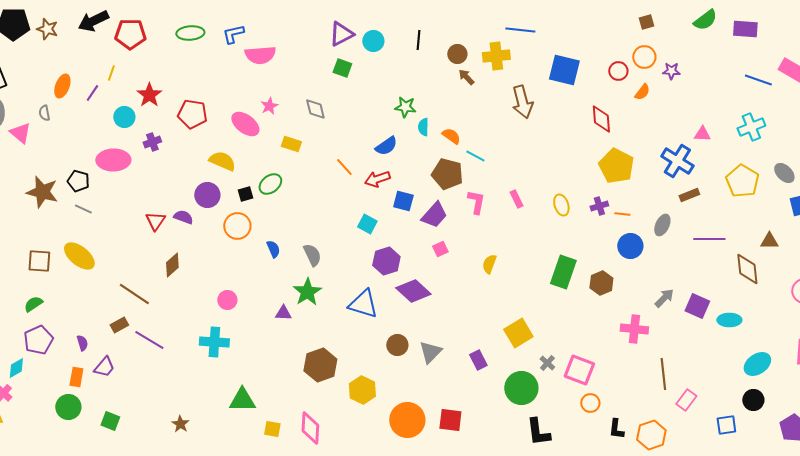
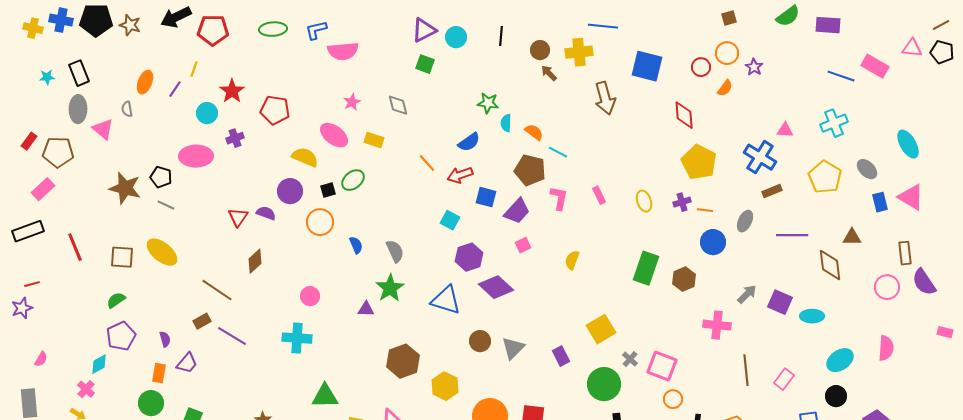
purple star: (671, 71) -> (754, 67), turned 30
pink ellipse: (245, 124) -> (334, 135), moved
pink rectangle: (686, 400) -> (784, 379), moved

